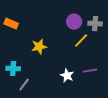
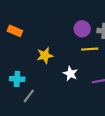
yellow line: (81, 41) -> (90, 49), turned 42
white star: (67, 76) -> (70, 74), moved

